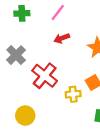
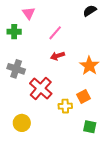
green cross: (22, 13) -> (14, 32), moved
gray cross: (16, 55) -> (16, 69), turned -30

